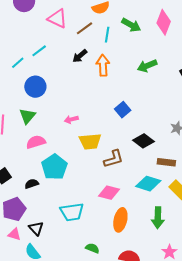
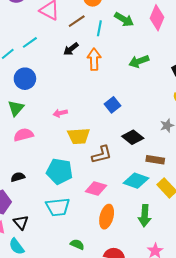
cyan pentagon: (54, 167) -> (59, 171), moved, turned -30

